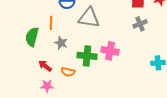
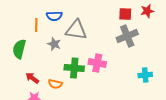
orange line: (51, 23) -> (36, 25), moved
gray cross: (140, 24) -> (127, 36), size x1.5
gray star: (61, 43) -> (54, 44), moved

